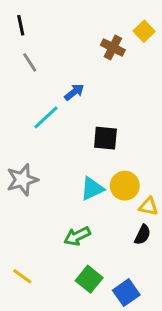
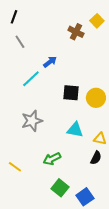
black line: (21, 25) -> (14, 17), turned 32
gray star: (22, 180) -> (32, 121), moved
yellow circle: (125, 186) -> (96, 98), moved
cyan triangle: (92, 189) -> (75, 130), moved, turned 36
yellow line: (22, 276) -> (15, 167), moved

